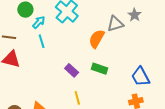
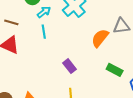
green rectangle: (100, 69) -> (115, 70), moved

